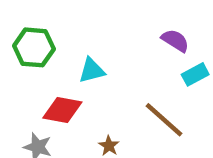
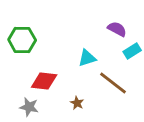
cyan triangle: (92, 71) -> (87, 58), moved

